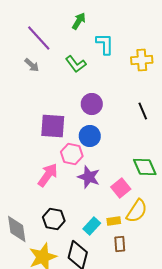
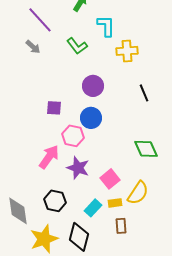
yellow cross: (142, 60) -> (127, 51), moved
purple square: (53, 126) -> (54, 108), size x0.6
purple star: (89, 177) -> (78, 168), moved
pink square: (121, 188) -> (110, 179), moved

